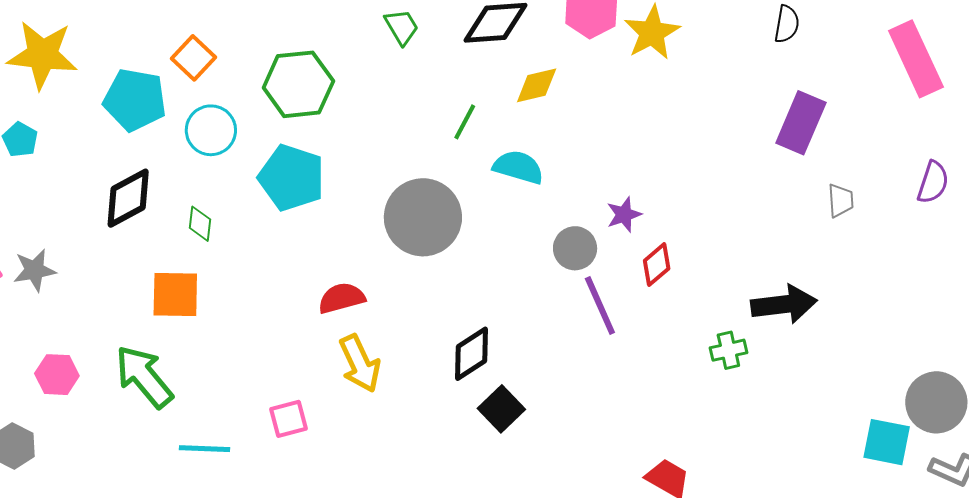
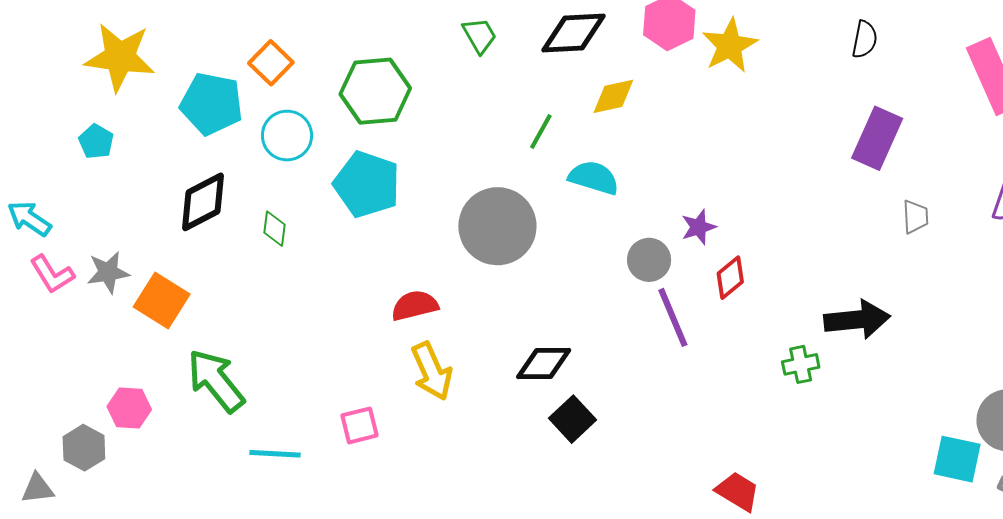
orange square: (175, 295) -> (162, 300), moved, turned 30
black diamond: (471, 354) -> (544, 364), turned 32
pink hexagon: (57, 375) -> (129, 408), moved

